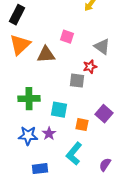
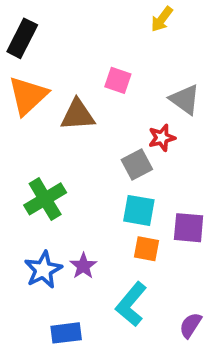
gray square: (77, 81) -> (137, 165), turned -35
green cross: (29, 99) -> (45, 199), turned -30
cyan square: (59, 110) -> (139, 210), moved
purple square: (104, 114) -> (189, 228), turned -36
blue star: (28, 136) -> (43, 270), turned -30

